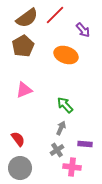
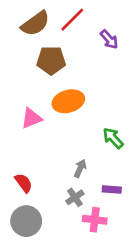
brown pentagon: (23, 46) -> (51, 60), moved, turned 30
orange ellipse: (66, 55) -> (68, 101), moved, turned -35
green arrow: (65, 105) -> (113, 138), moved

